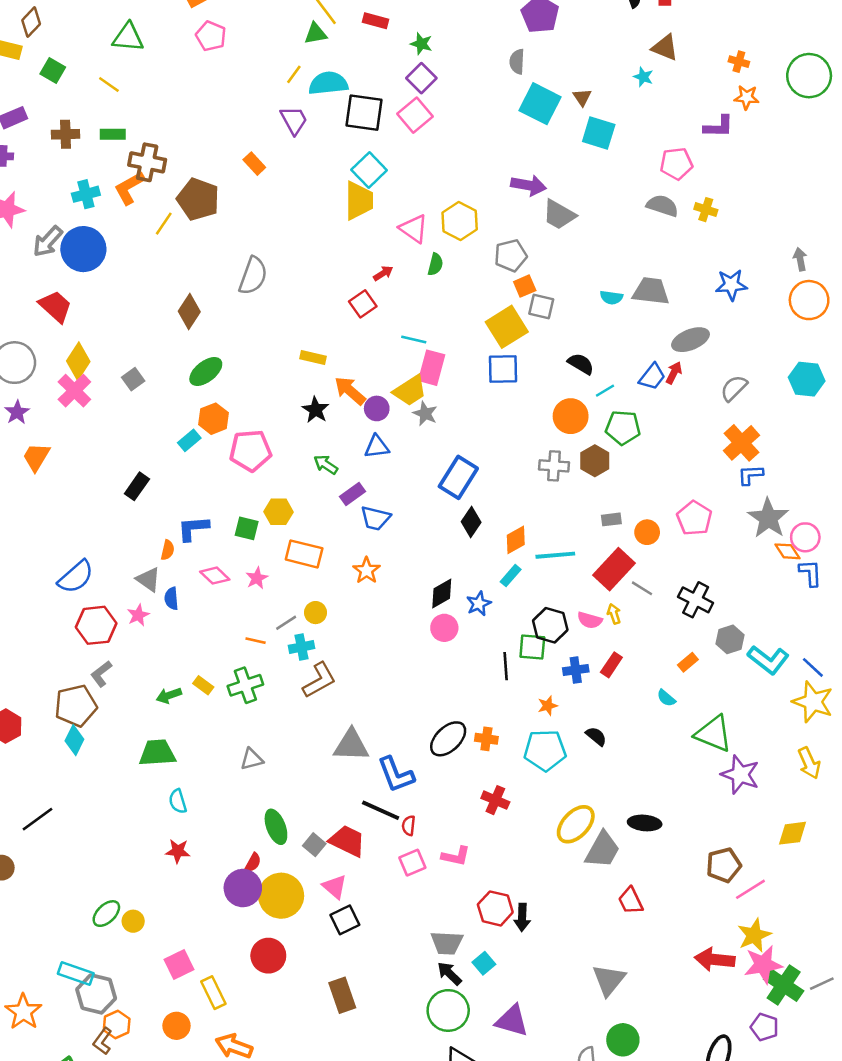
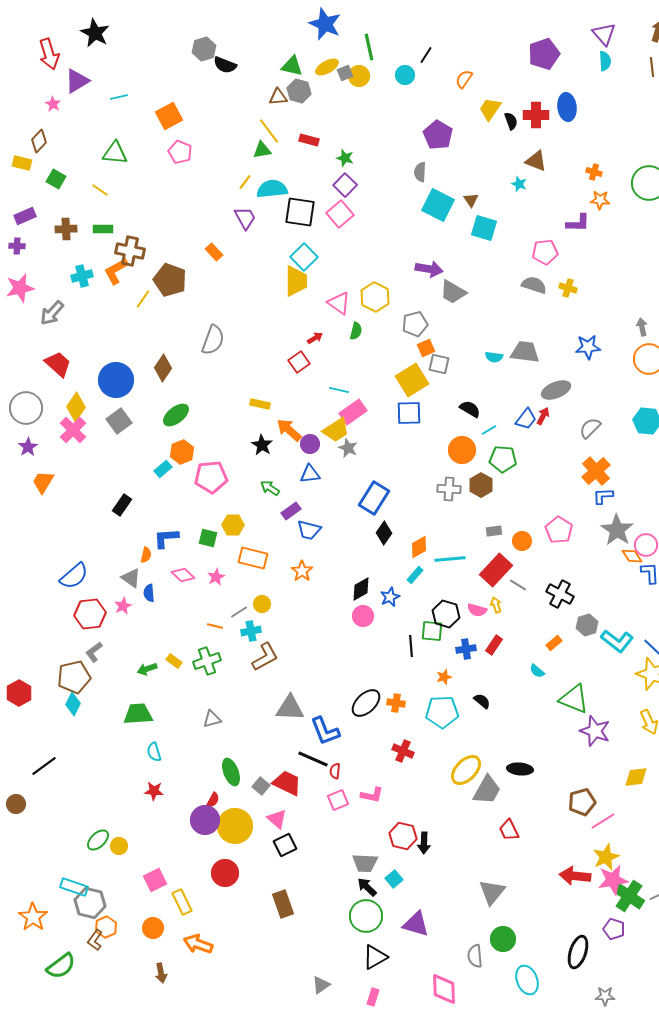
blue circle: (83, 249) -> (116, 380), moved
pink rectangle: (432, 368) -> (353, 412), turned 40
gray square: (133, 379) -> (119, 421), size x1.4

